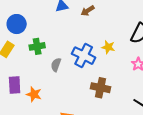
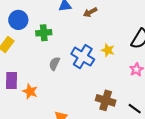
green cross: (37, 46) -> (44, 33), moved
brown cross: (101, 88) -> (106, 100), moved

